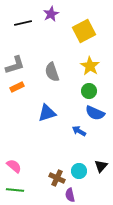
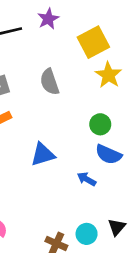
yellow star: (90, 66) -> (108, 75), moved
gray semicircle: (52, 72) -> (50, 82), moved

